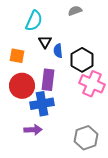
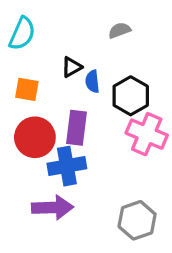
gray semicircle: (75, 11) -> (120, 30), moved
cyan semicircle: (34, 21) -> (22, 34), moved
black triangle: (45, 42) -> (72, 67), turned 32
purple arrow: (33, 130) -> (52, 208), size x1.4

